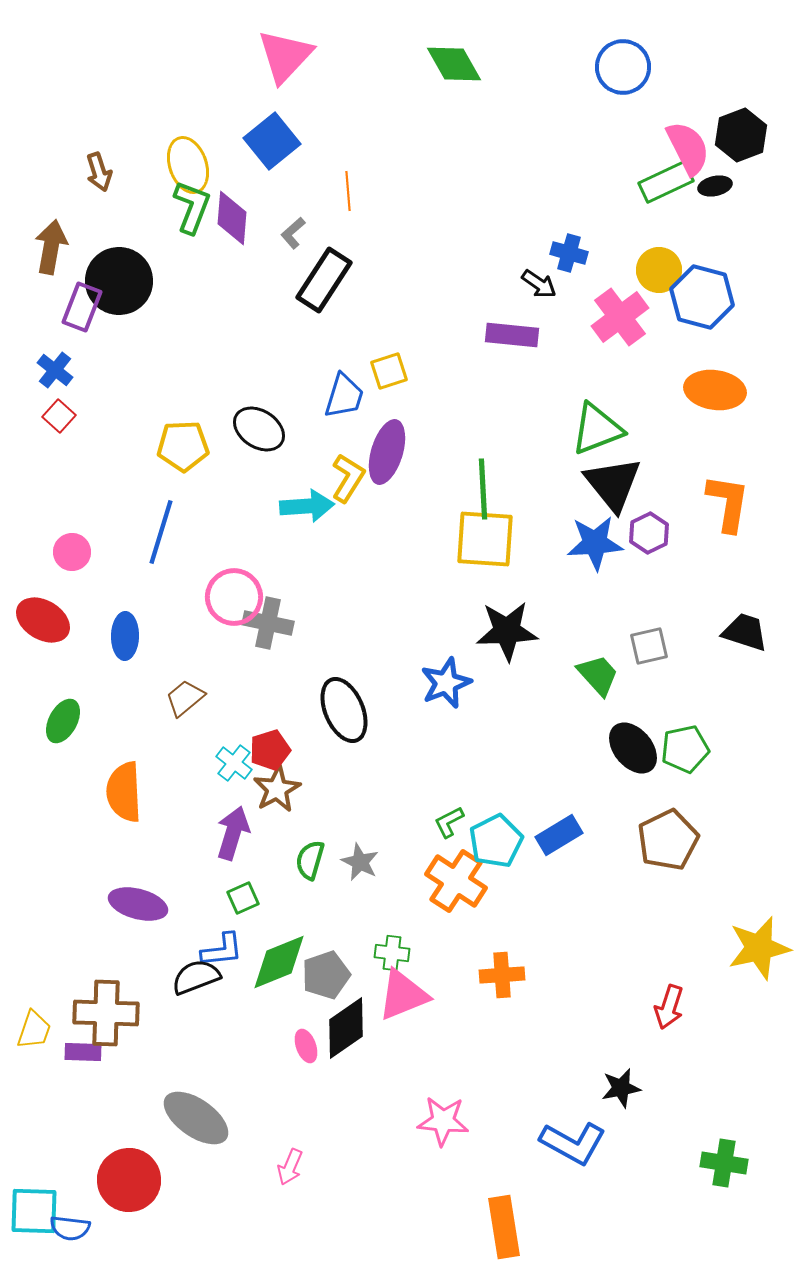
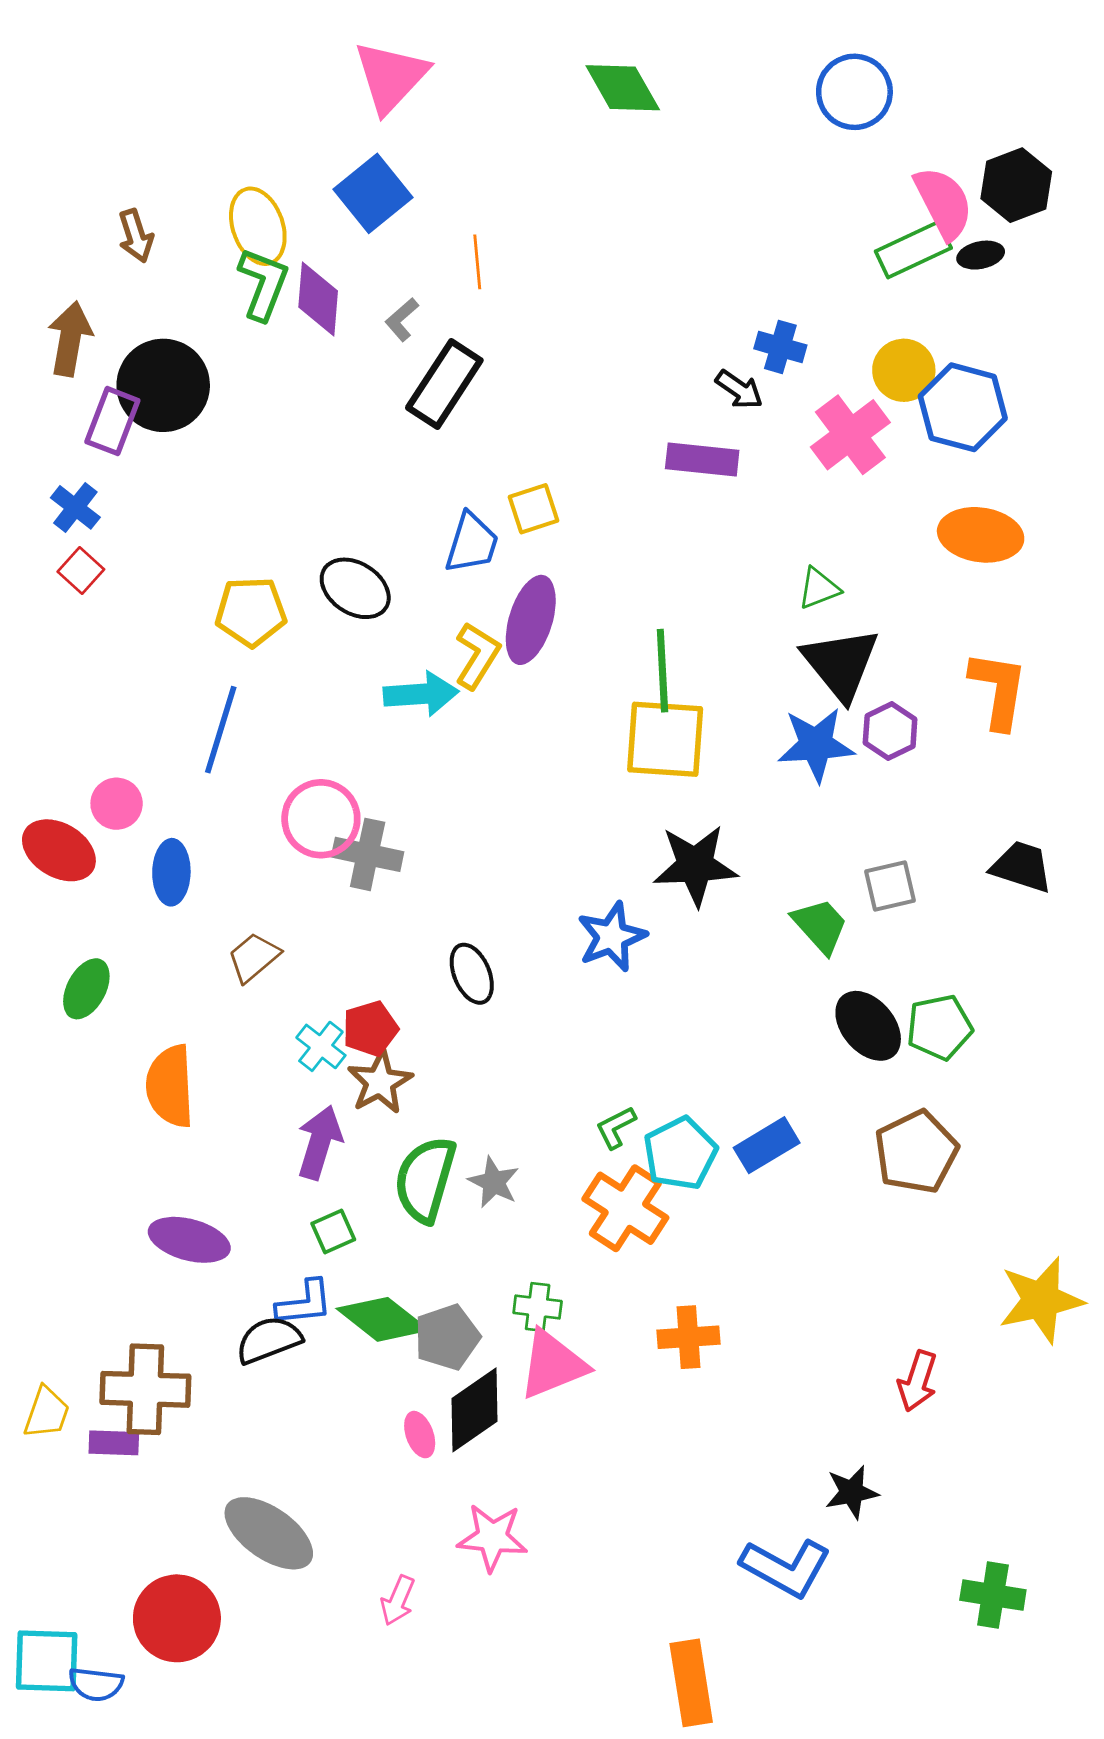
green triangle: (597, 429) -> (819, 588), size x0.6
pink circle: (72, 552) -> (117, 804), moved
black ellipse: (344, 710) -> (472, 974), size x0.7
green semicircle: (310, 860) -> (425, 1179), size x1.6
green diamond: (279, 962) -> (383, 1319), turned 60
pink star: (443, 1121) -> (492, 1537), moved

